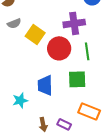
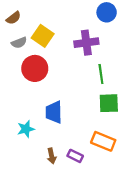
yellow square: (35, 34) -> (43, 36), moved
red circle: (59, 48) -> (35, 68), moved
green square: (77, 79) -> (109, 103), moved

